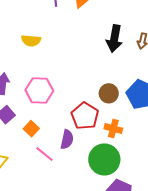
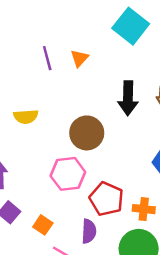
pink hexagon: (39, 90) -> (68, 174), moved
brown circle: (109, 93) -> (87, 133), moved, size x1.4

